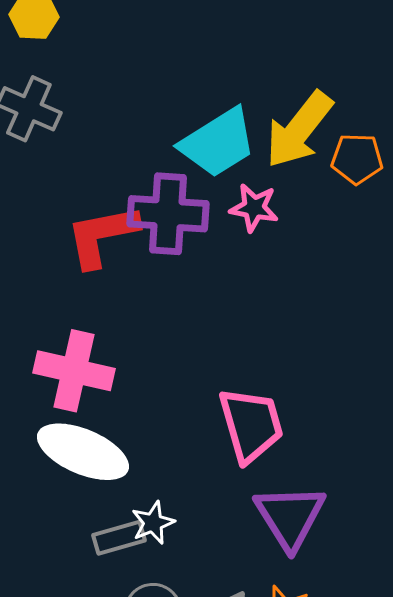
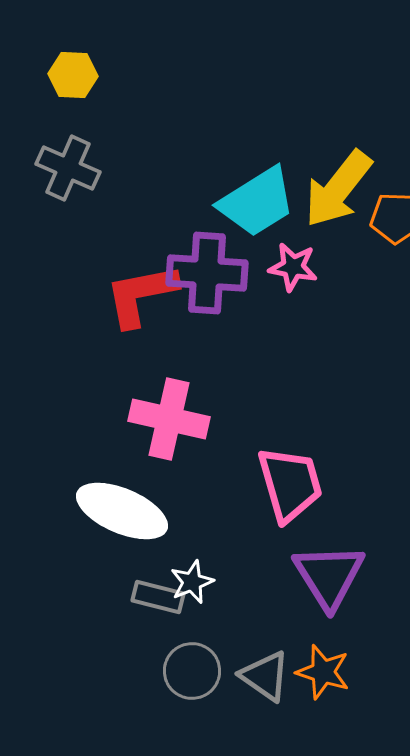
pink cross: (74, 371) -> (169, 419), moved
gray rectangle: (119, 538) -> (158, 597), turned 30

